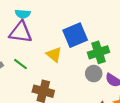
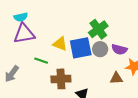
blue square: (75, 35) -> (81, 48), moved, turned 30
green line: (21, 64) -> (41, 61), moved

